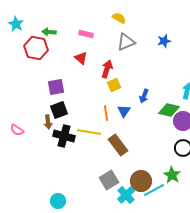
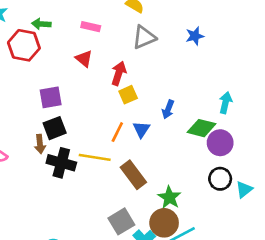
orange line: (106, 113) -> (117, 132), turned 35
green star: (172, 175) -> (169, 197), moved

